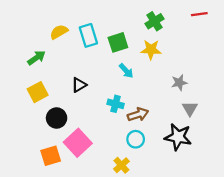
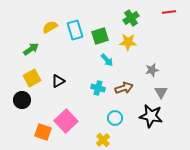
black triangle: (79, 85) -> (58, 81), moved
brown arrow: (138, 114) -> (124, 88), moved
black circle: (57, 118) -> (22, 100), moved
orange square: (51, 156) -> (43, 132), turned 36

